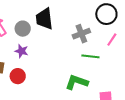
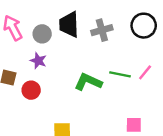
gray cross: (81, 34) -> (102, 30), moved
pink line: (112, 40) -> (145, 72), moved
green L-shape: (77, 82) -> (88, 82), moved

